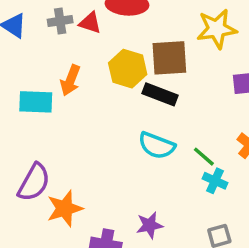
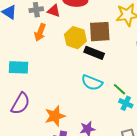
orange arrow: (70, 80) -> (40, 32), moved
cyan rectangle: (36, 102) -> (18, 67), moved
orange star: (65, 208) -> (55, 116), moved

